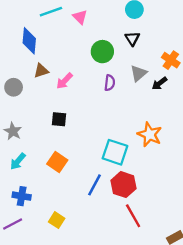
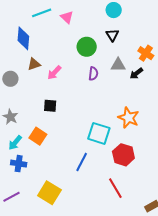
gray triangle: (139, 73) -> (118, 65), turned 42
orange square: (57, 162) -> (38, 136), moved
red hexagon: (123, 185) -> (123, 155), moved
blue cross: (22, 196) -> (19, 164), moved
yellow square: (57, 220) -> (49, 193), size x1.6

